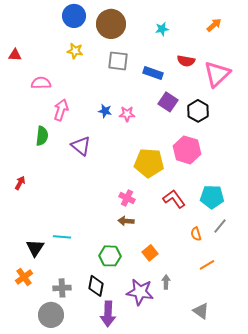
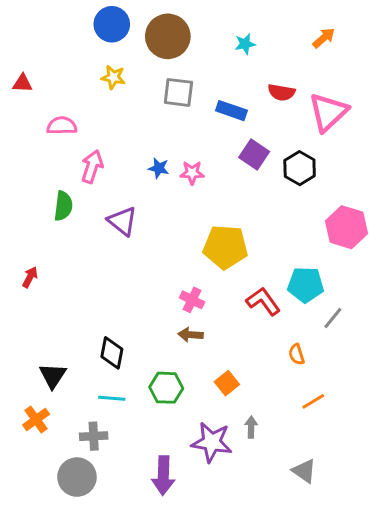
pink hexagon: (187, 150) -> (347, 227), moved
cyan pentagon: (212, 197) -> (306, 285), moved
gray line: (220, 226) -> (333, 318), moved
cyan line: (62, 237) -> (112, 398), moved
black diamond: (96, 286) -> (112, 353), moved

